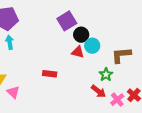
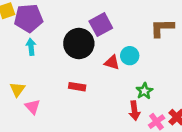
black circle: (81, 35) -> (79, 44), moved, size x1.6
brown L-shape: (121, 55) -> (162, 28), moved
red arrow: (98, 91) -> (134, 111), turned 42

